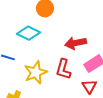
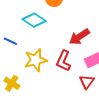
red arrow: (76, 43) -> (79, 37), turned -30

